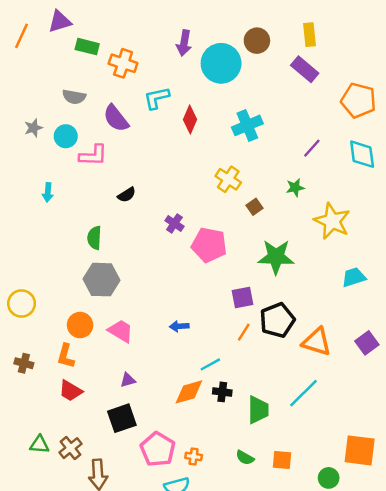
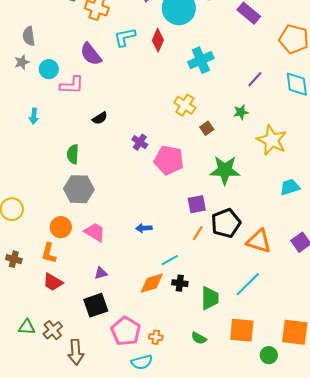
gray semicircle: (74, 97) -> (29, 36), moved, turned 72
red diamond: (190, 119) -> (158, 40), moved
orange square: (282, 460) -> (242, 330), moved, size x1.5

